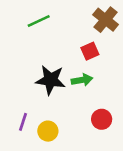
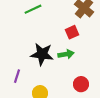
purple line: (23, 122) -> (17, 76), moved

